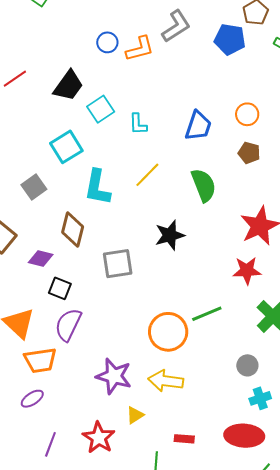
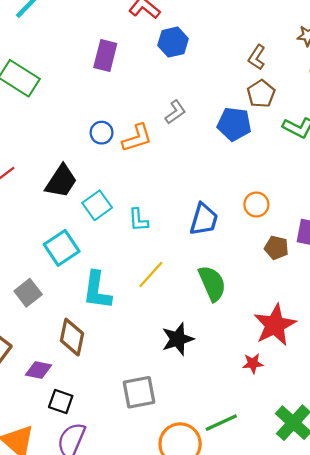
gray L-shape: (176, 26) -> (175, 112), size x0.7
brown pentagon: (249, 153) -> (276, 248), moved
gray square: (118, 264) -> (139, 392), moved
red star: (247, 271) -> (253, 363), moved, size x0.7

